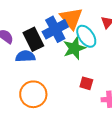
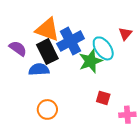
orange triangle: (71, 18) -> (47, 29), moved, turned -30
orange circle: (33, 94) -> (47, 109), size x0.7

